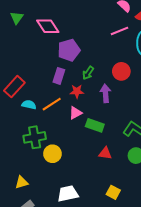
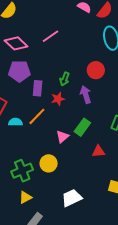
pink line: (120, 31) -> (50, 36), moved
purple pentagon: (69, 50) -> (19, 71), moved, turned 30
pink triangle: (76, 113) -> (62, 137), moved
green rectangle: (95, 125) -> (82, 127), turned -60
green cross: (35, 137) -> (22, 171), moved

